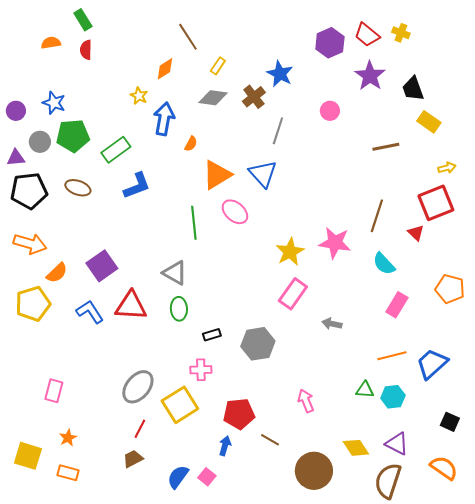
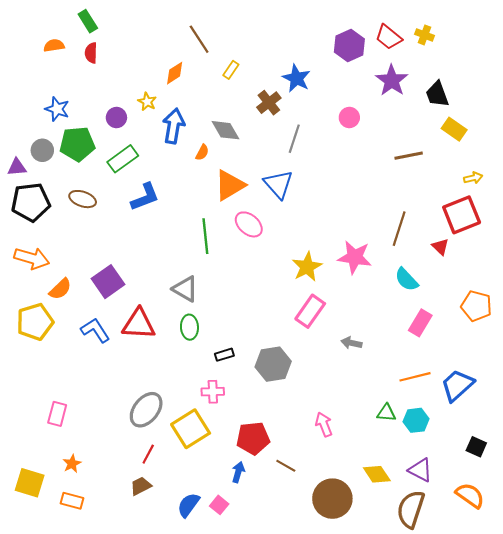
gray diamond: (213, 98) -> (225, 130), moved, turned 52
purple circle: (16, 111) -> (116, 118), moved

